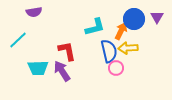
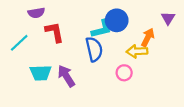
blue circle: (134, 19) -> (117, 20), moved
orange arrow: (121, 31) -> (148, 37), moved
red L-shape: (67, 51) -> (55, 32), moved
blue semicircle: (109, 51) -> (94, 49), moved

